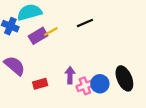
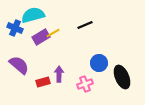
purple arrow: (70, 75) -> (59, 74), moved
blue circle: (100, 84) -> (99, 63), moved

